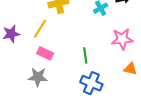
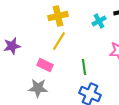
yellow line: (40, 29) -> (59, 41), moved

